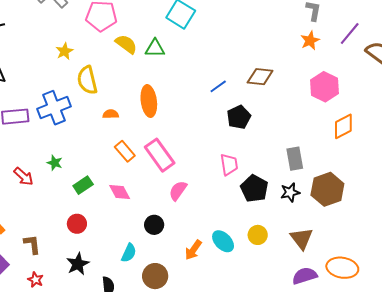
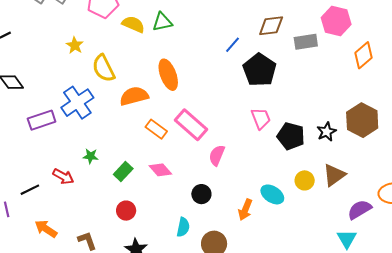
orange semicircle: (111, 114) -> (134, 96), size x1.8
black pentagon: (239, 117) -> (260, 70), size x1.4
gray rectangle: (295, 159) -> (306, 42), moved, turned -75
brown triangle: (302, 238) -> (334, 175), moved, turned 45

